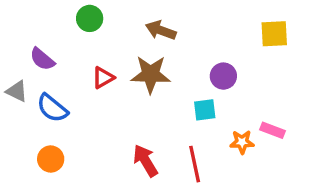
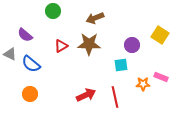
brown arrow: (161, 30) -> (95, 18), turned -42
yellow square: (274, 34) -> (160, 35), moved, turned 36
red arrow: (145, 161) -> (86, 95), turned 96

